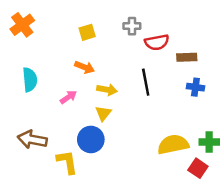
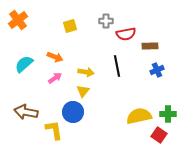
orange arrow: (85, 67) -> (55, 57), moved
cyan semicircle: (30, 80) -> (24, 64), turned -126
blue cross: (195, 87) -> (157, 70), turned -32

